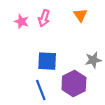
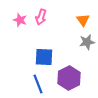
orange triangle: (80, 15) -> (83, 20), moved
gray star: (93, 60) -> (87, 42), moved

